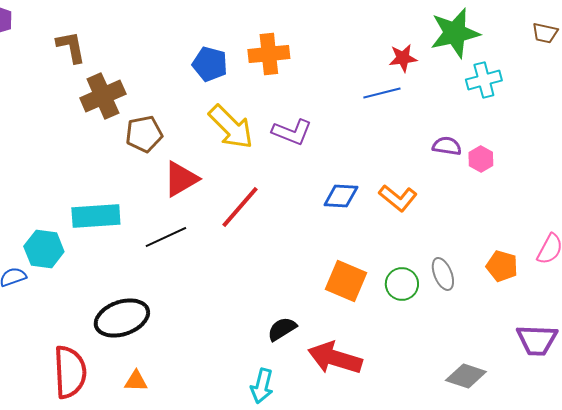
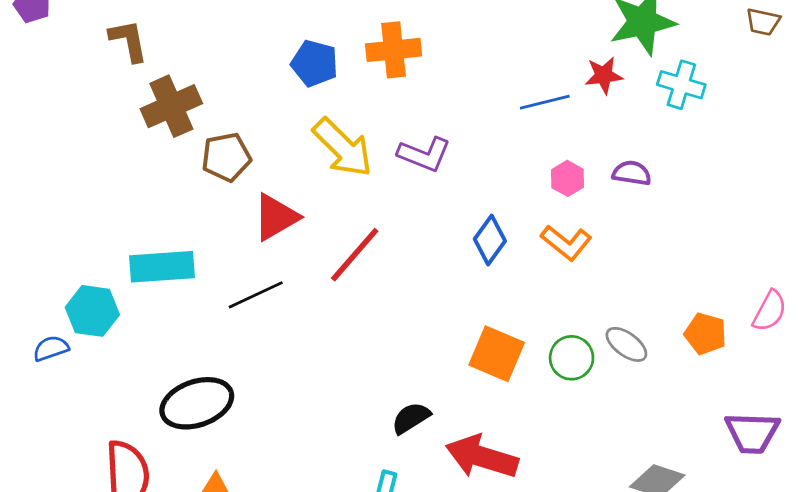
red star: (403, 58) -> (604, 75), moved
cyan cross: (484, 80) -> (681, 85), turned 32
pink hexagon: (481, 159) -> (568, 178), moved
blue diamond: (341, 196) -> (490, 240), turned -57
gray ellipse: (443, 274) -> (626, 344), turned -32

